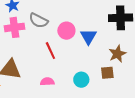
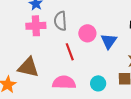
gray semicircle: (38, 21) -> (60, 21), turned 54
pink semicircle: (47, 82) -> (64, 82), size x1.6

